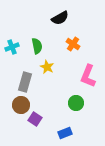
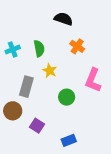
black semicircle: (60, 18) -> (63, 19), turned -132
green circle: (76, 103) -> (67, 97), moved
brown circle: (21, 105) -> (13, 111), moved

